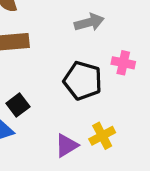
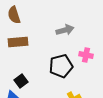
black pentagon: (83, 81) -> (61, 66), turned -30

